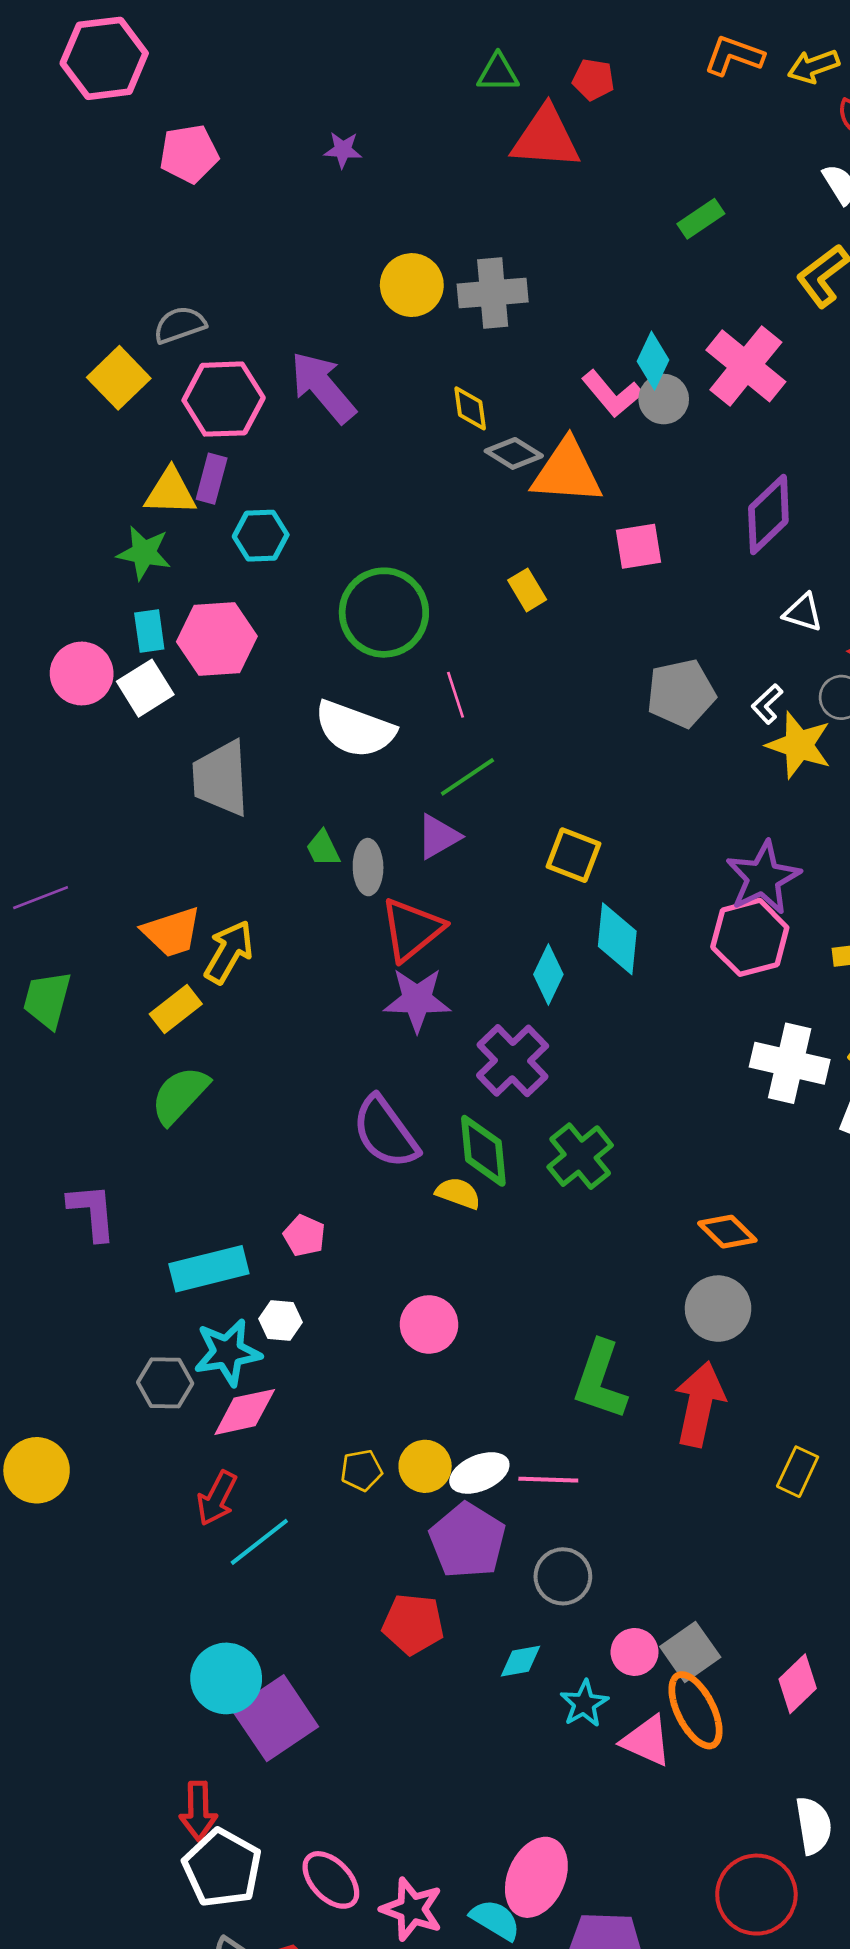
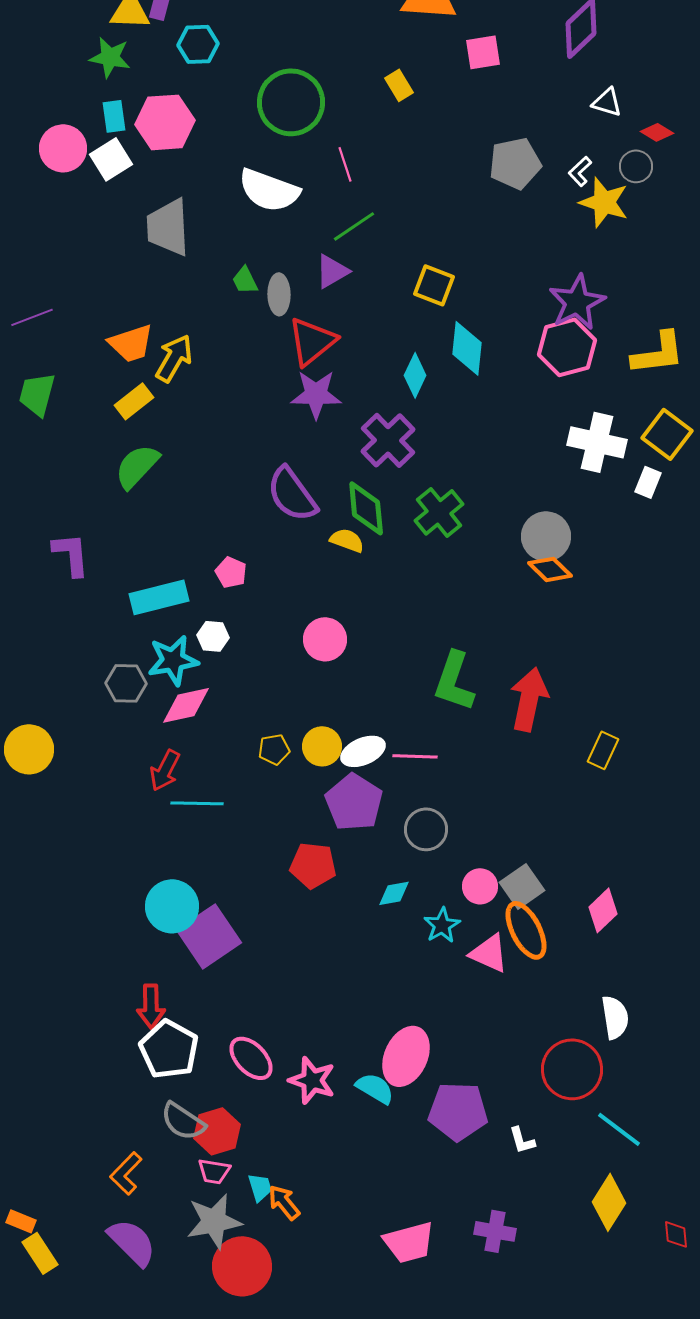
gray circle: (718, 1309) -> (546, 536), moved
cyan line: (259, 1542) -> (197, 803), turned 39

